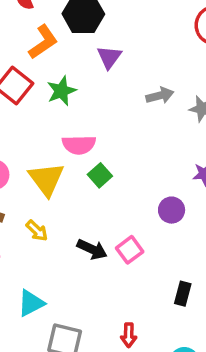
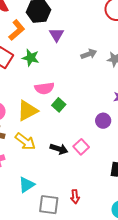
green star: (61, 91) -> (31, 58), turned -30
yellow triangle: (46, 179) -> (27, 111), turned 45
yellow arrow: (37, 231) -> (25, 142), size x1.5
red arrow: (129, 335) -> (75, 197), moved

